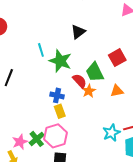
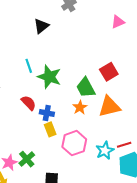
black triangle: (78, 32) -> (41, 26), moved
red semicircle: (80, 81) -> (29, 103), moved
orange triangle: (117, 91) -> (109, 107), size x1.6
pink hexagon: (55, 136) -> (74, 143), moved

